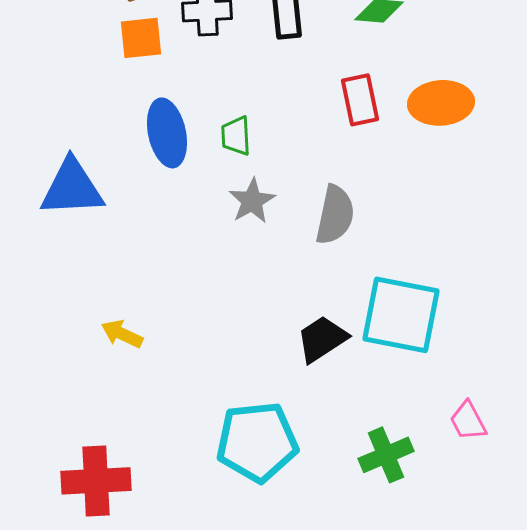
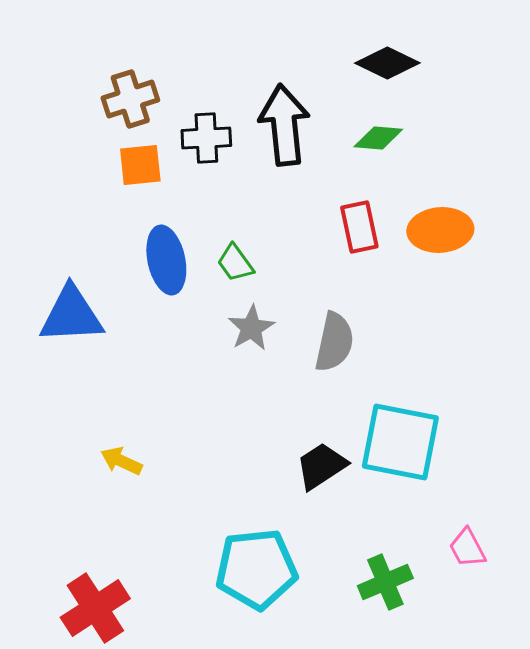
green trapezoid: (236, 136) -> (235, 263), turned -33
red cross: (96, 481) -> (95, 608), turned -30

